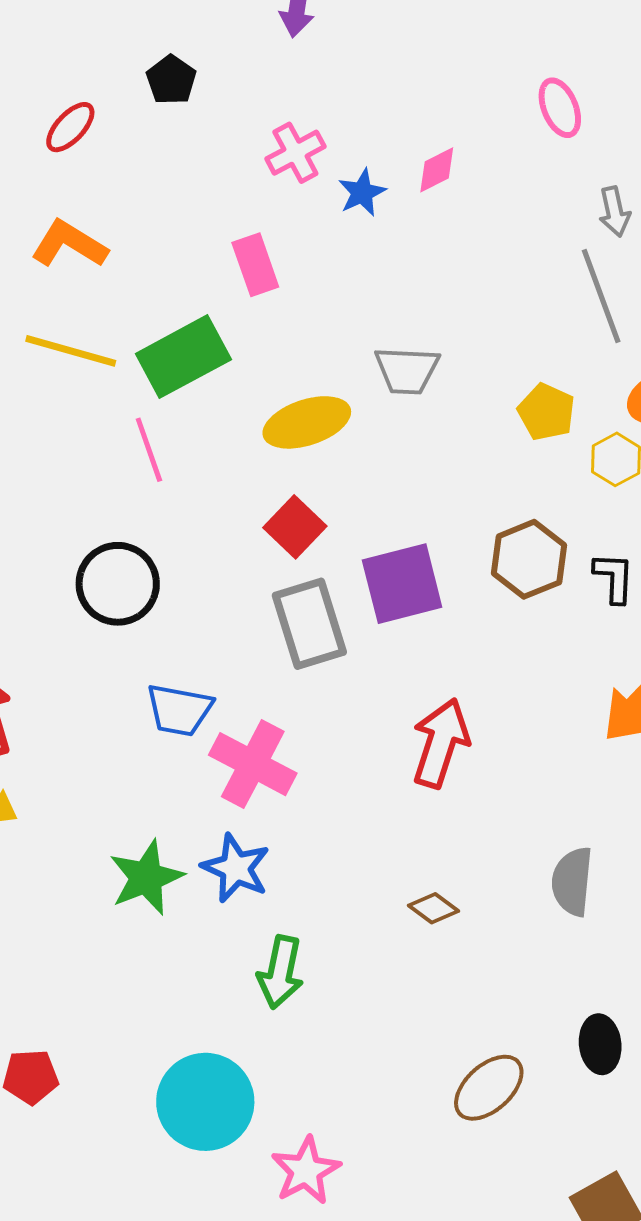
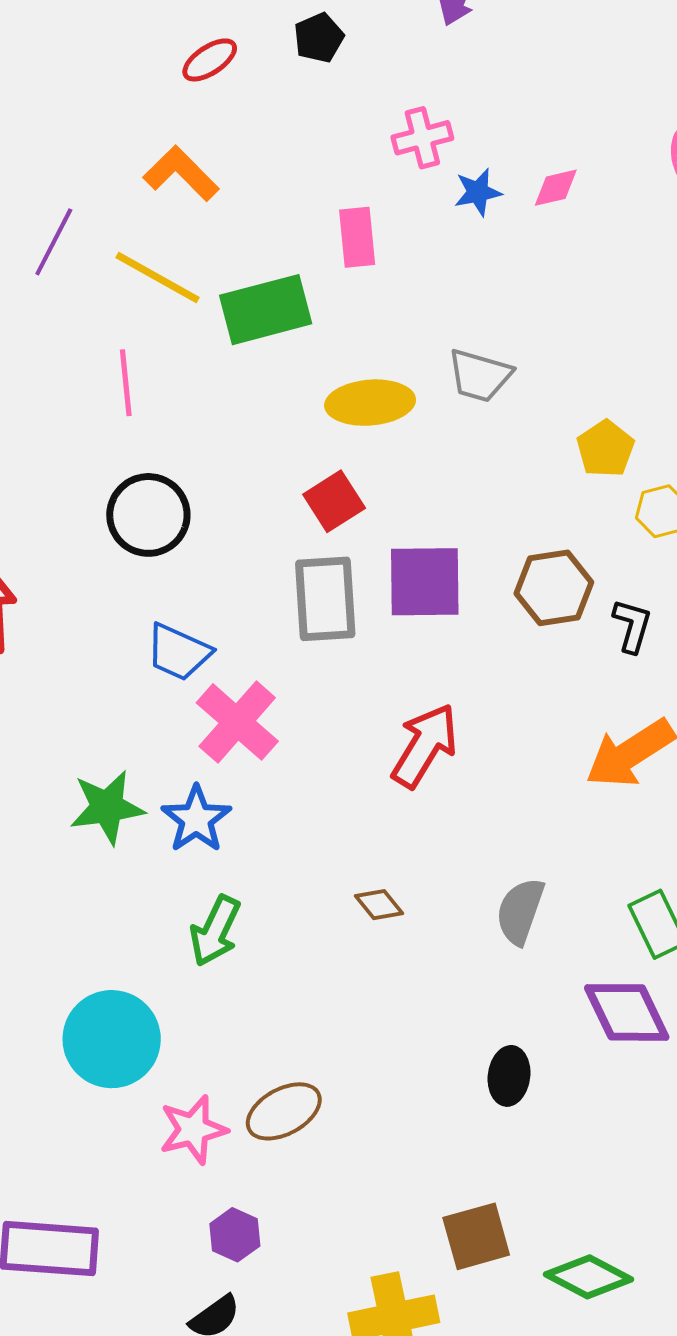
pink line: (149, 450) -> (126, 383), moved
brown ellipse: (489, 1088) -> (284, 1111), moved

